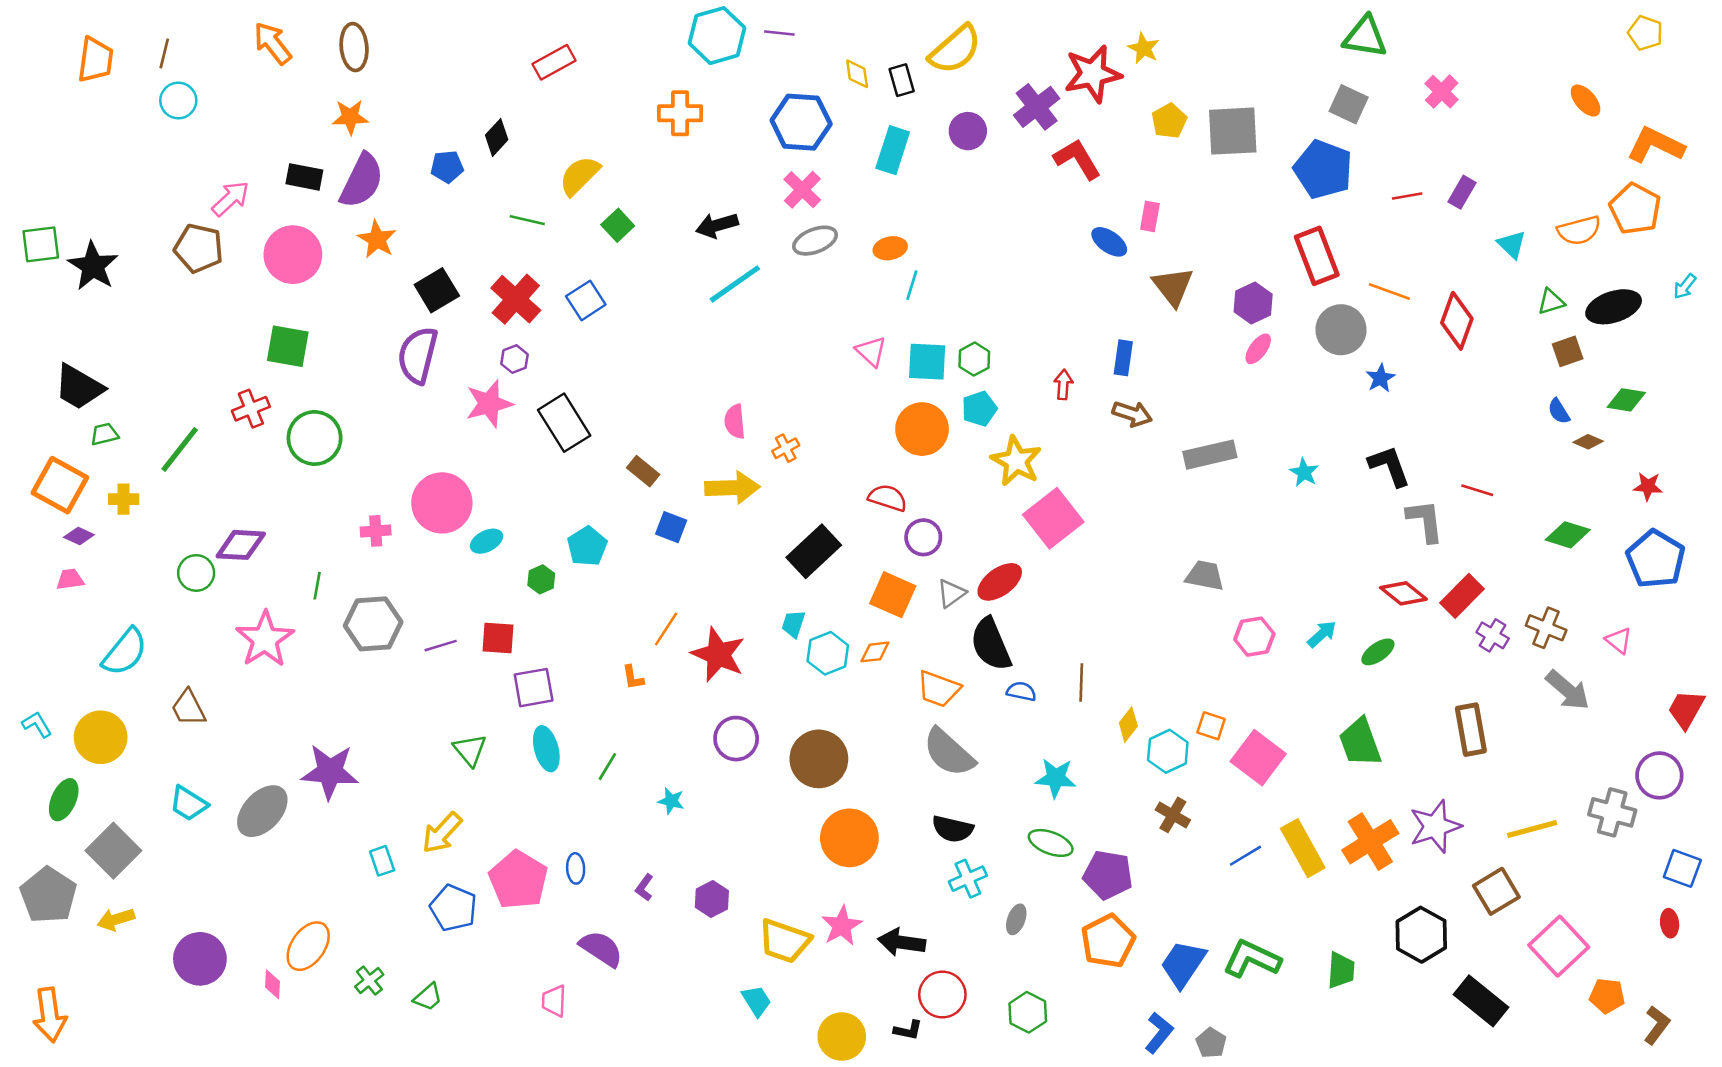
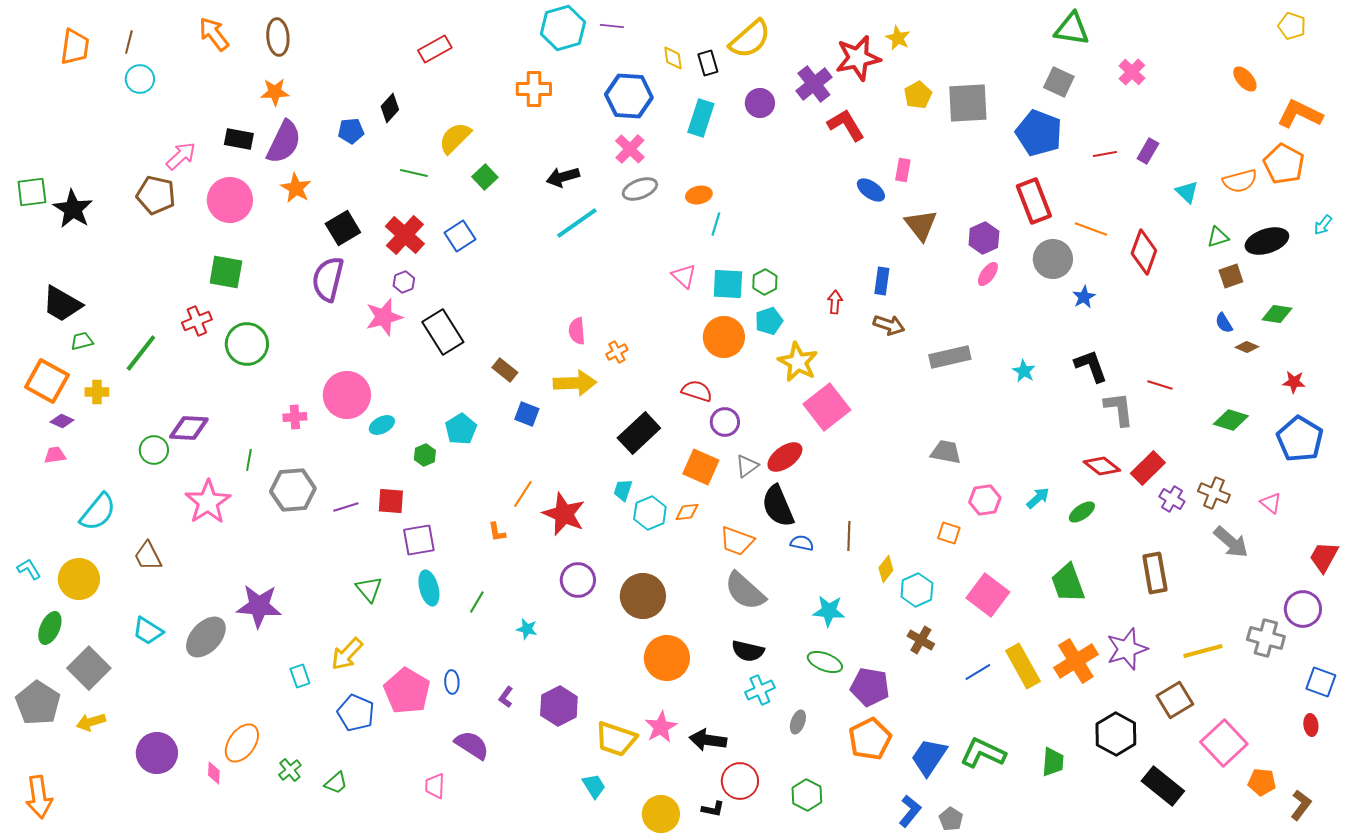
orange square: (1211, 726) -> (949, 533), moved
purple hexagon: (712, 899) -> (559, 706), size x1.4

